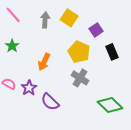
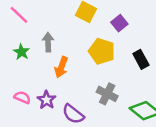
gray arrow: (45, 20) -> (48, 42), moved
black rectangle: (112, 52) -> (141, 59), moved
gray cross: (80, 78) -> (107, 94), moved

